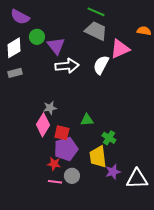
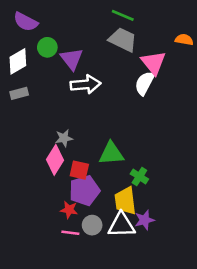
pink triangle: (120, 49) -> (153, 63), turned -45
white semicircle: (101, 65) -> (145, 83), moved
green triangle: (87, 120) -> (111, 153), size x1.5
white triangle: (137, 179) -> (121, 225), moved

